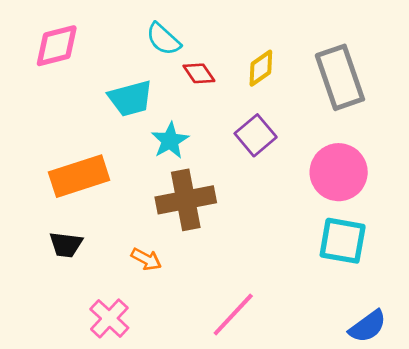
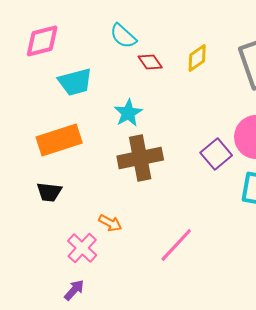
cyan trapezoid: (130, 98) -> (75, 82), moved
purple square: (256, 135) -> (216, 154), moved
orange arrow: (146, 259) -> (110, 223), moved

